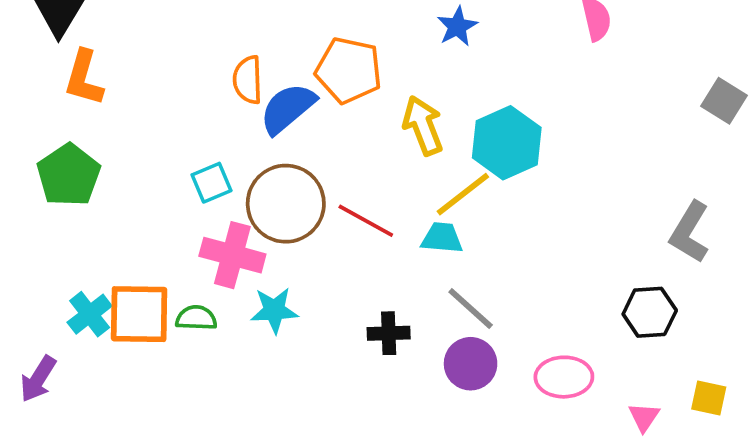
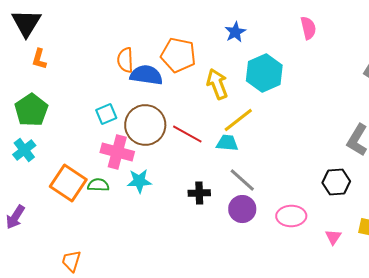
orange L-shape: (84, 78) -> (39, 59), size x0.7
blue semicircle: (288, 108) -> (146, 75), turned 48
cyan hexagon: (507, 143) -> (264, 73), moved
cyan cross: (90, 314) -> (24, 150), moved
orange square: (139, 314) -> (68, 183), turned 33

